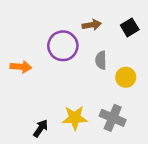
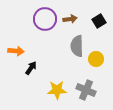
purple circle: (63, 46) -> (45, 19), moved
gray semicircle: (101, 60) -> (77, 46), size x1.5
black arrow: (41, 128) -> (31, 68), moved

